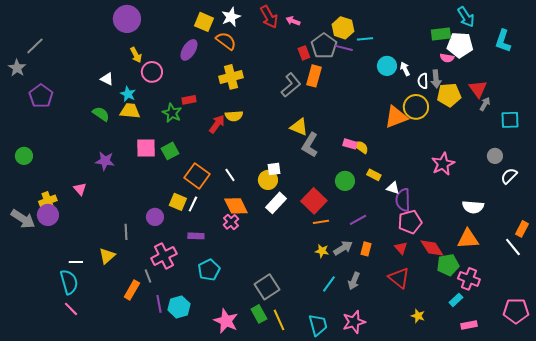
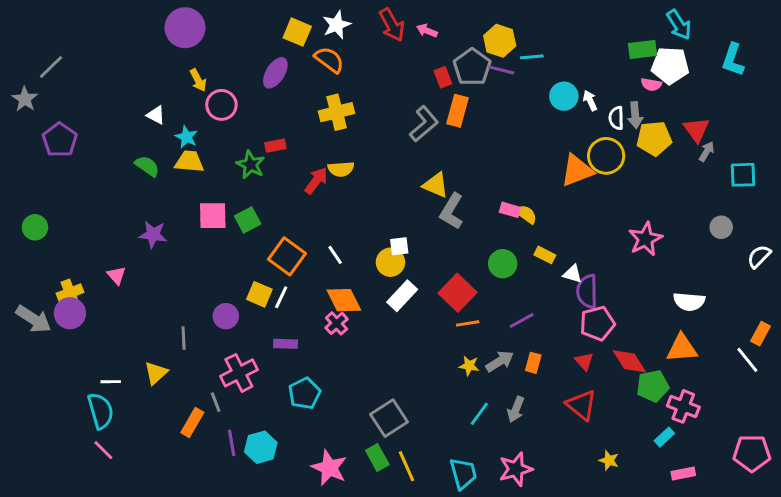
white semicircle: (509, 176) -> (759, 256), moved

